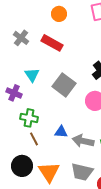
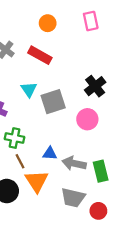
cyan triangle: (32, 75) -> (29, 89), moved
gray square: (64, 85) -> (53, 102), turned 35
orange triangle: (49, 172) -> (37, 181), moved

